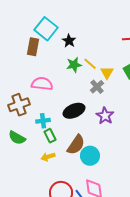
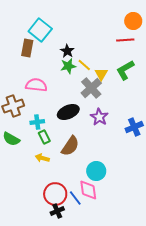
black star: (69, 41) -> (67, 51), moved
gray cross: (97, 87) -> (91, 88), size x1.5
cyan circle: (90, 156) -> (96, 171), moved
yellow arrow: (48, 157) -> (42, 158), turned 32

